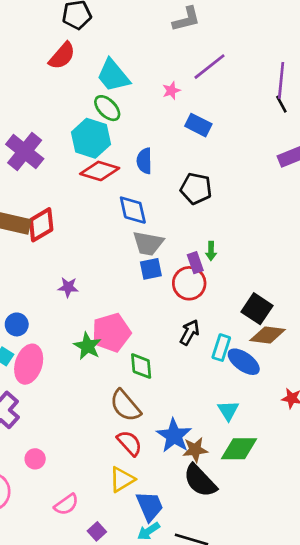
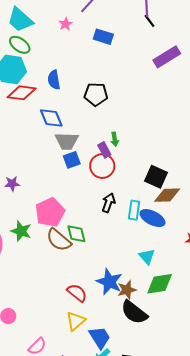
blue rectangle: (198, 125) -> (103, 37), moved
green star: (87, 346) -> (21, 231), moved
brown semicircle: (125, 406) -> (59, 240), moved

